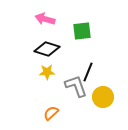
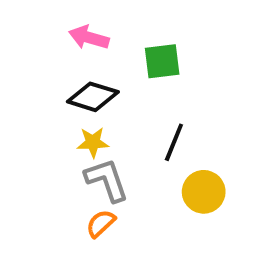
gray L-shape: (76, 86) -> (107, 180), moved

